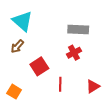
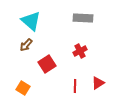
gray rectangle: (78, 30) -> (83, 18), moved
red line: (60, 84) -> (75, 86), moved

